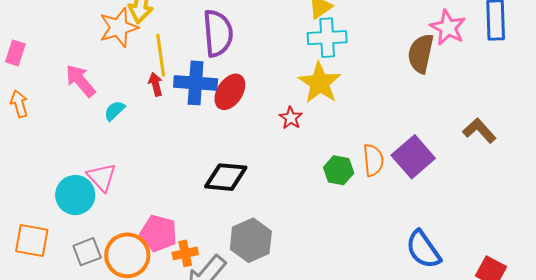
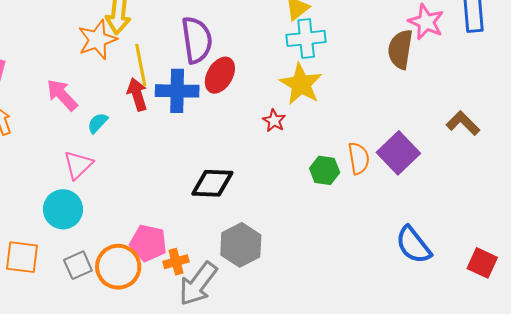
red arrow: (156, 84) -> (137, 94), size x1.4
red ellipse: (230, 92) -> (220, 75), moved
pink triangle: (102, 177) -> (78, 165), moved, turned 32

